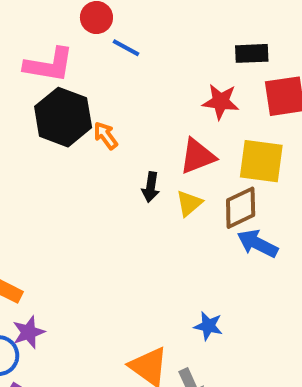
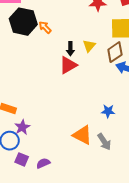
red triangle: (197, 156) -> (68, 65), moved
yellow triangle: (189, 203) -> (89, 46), moved

